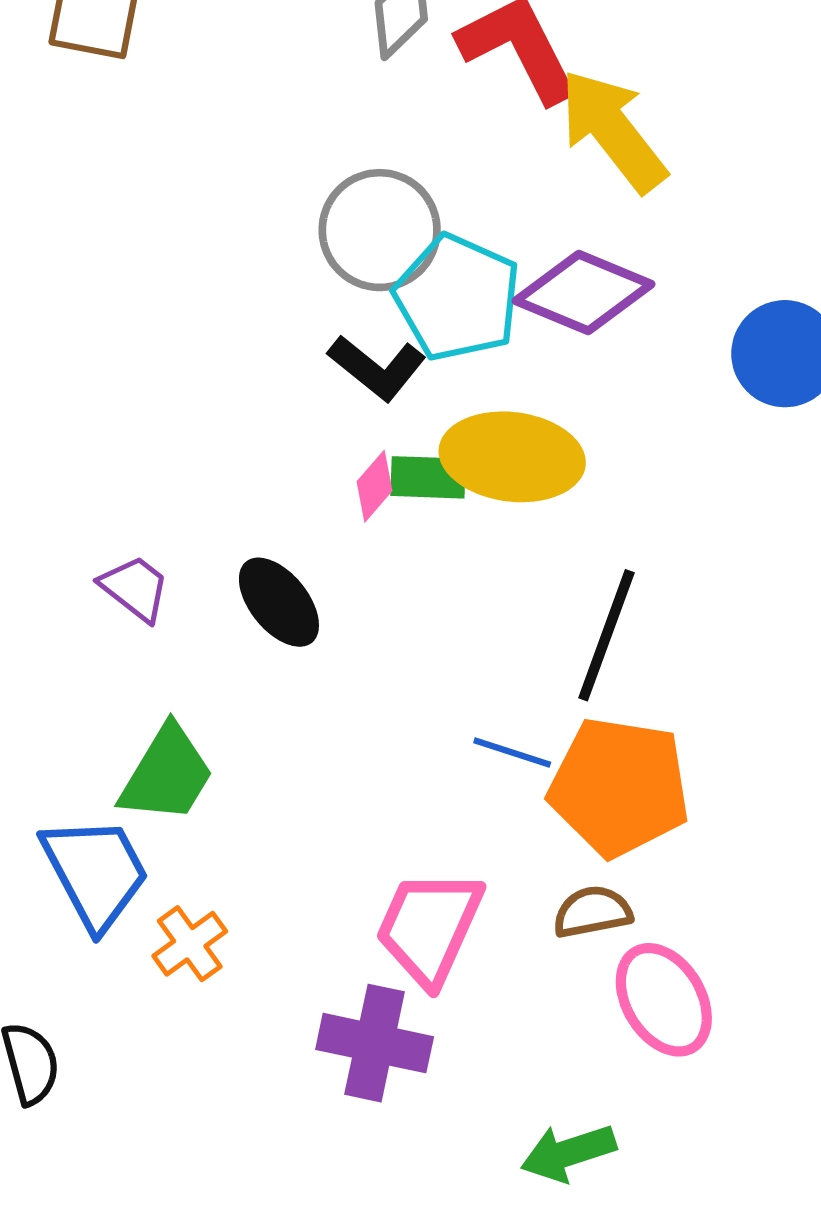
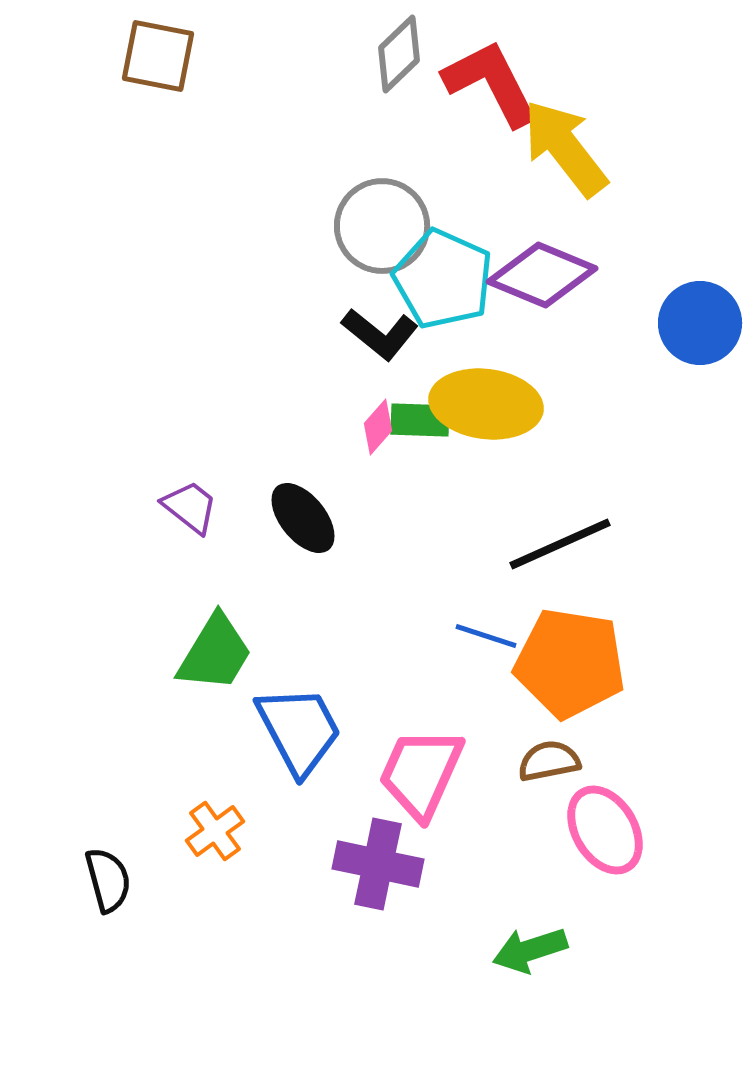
black line: (606, 635) -> (560, 544), turned 46
blue trapezoid: (95, 872) -> (299, 730), moved
orange cross: (190, 944) -> (215, 831), moved

